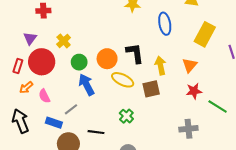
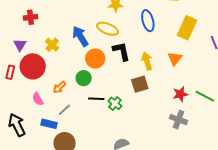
green circle: (79, 62) -> (84, 78), moved
yellow ellipse: (123, 80) -> (108, 29), moved
blue arrow: (86, 85) -> (80, 36), moved
orange arrow: (26, 87) -> (59, 87), moved
red star: (194, 91) -> (180, 94), moved
green cross: (126, 116) -> (115, 103), moved
gray cross: (188, 129) -> (178, 120), turned 30
black line: (96, 132) -> (96, 99), moved

